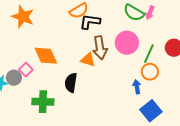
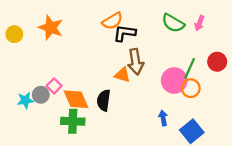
pink arrow: (150, 13) -> (200, 23), moved
pink circle: (127, 43) -> (174, 80), moved
orange diamond: (46, 56) -> (76, 99), moved
blue arrow: (137, 87) -> (163, 118), moved

